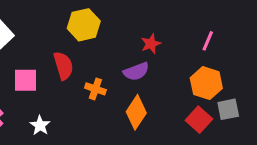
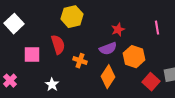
pink line: (208, 41) -> (157, 28), turned -32
orange hexagon: (206, 83) -> (134, 57), moved
white star: (40, 125) -> (52, 85), moved

